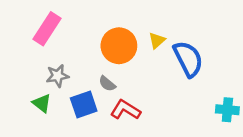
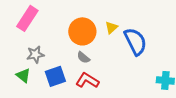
gray semicircle: (107, 84) -> (83, 57), moved

